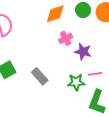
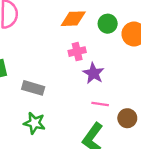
gray rectangle: (40, 76) -> (33, 88), turned -48
green star: (76, 82) -> (34, 123), moved

